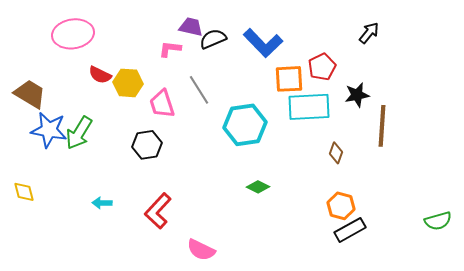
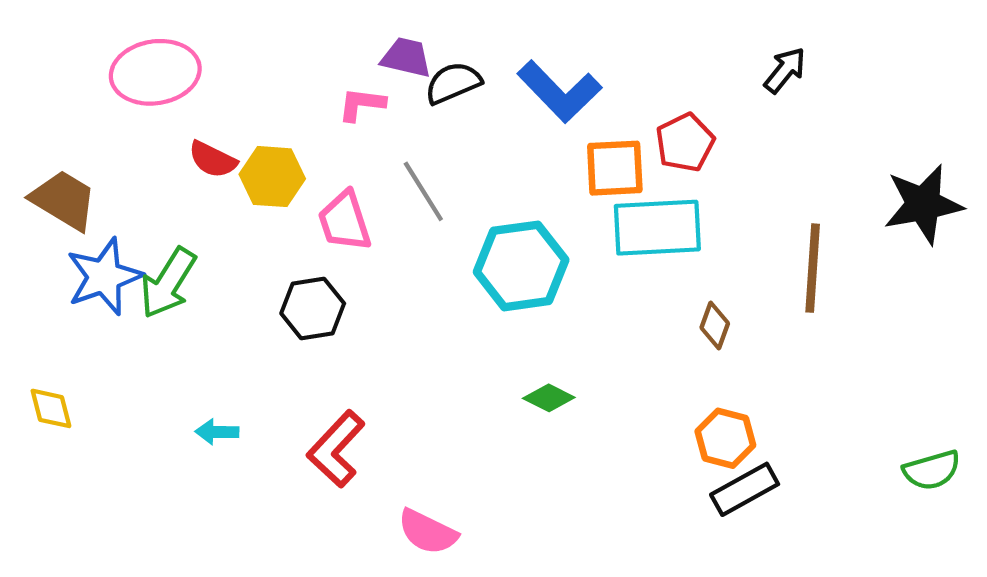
black star: (357, 95) -> (923, 204), moved, size x1.5
blue star: (49, 130) -> (104, 277), turned -30

